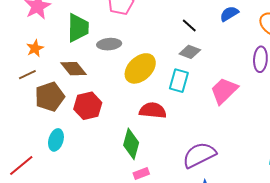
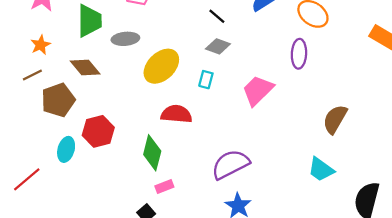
cyan rectangle: (179, 81) -> (206, 80), size x0.7
red hexagon: (88, 106) -> (98, 131), moved

